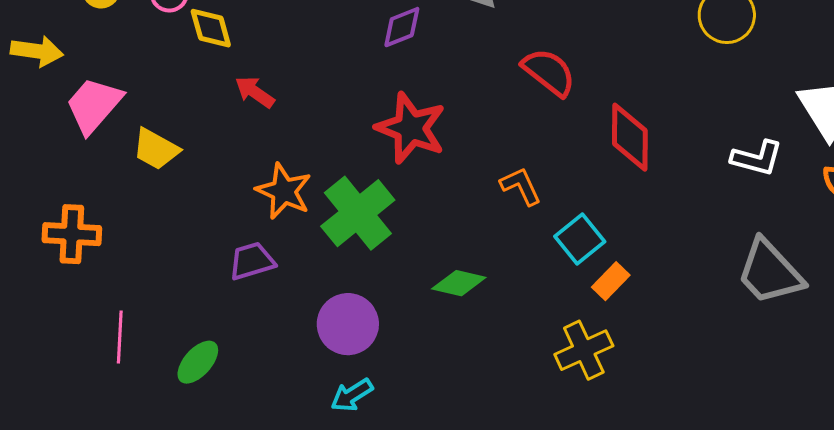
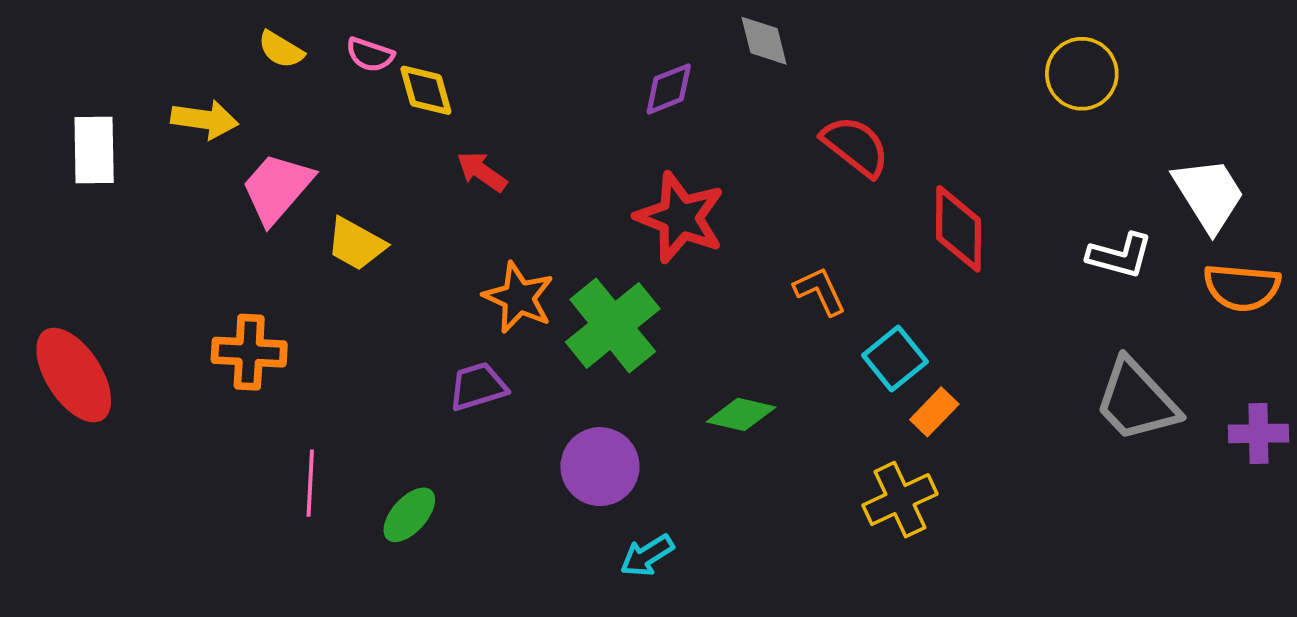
cyan arrow: (352, 395) -> (647, 556), moved

